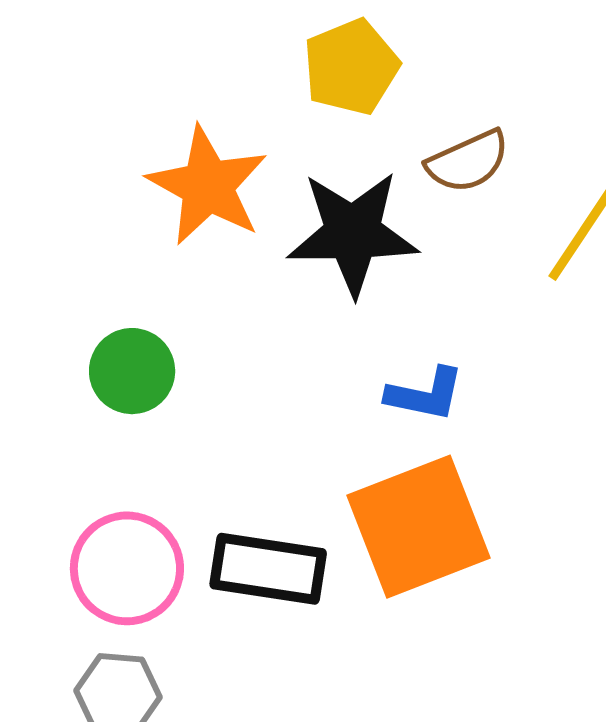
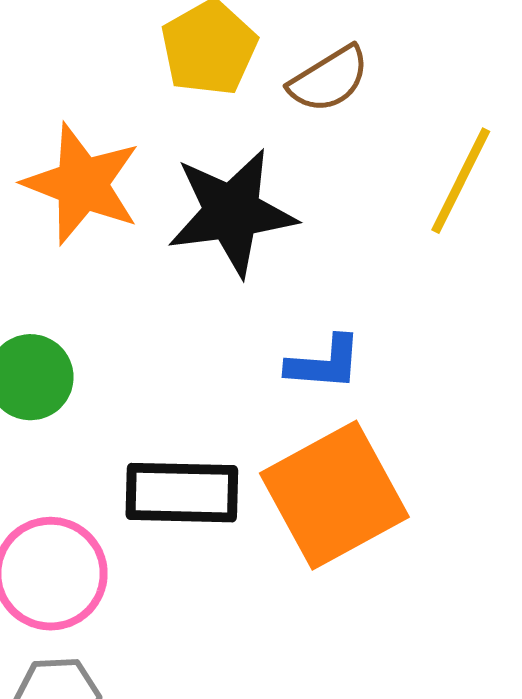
brown semicircle: (468, 161) -> (329, 79), moved
black rectangle: (268, 569) -> (182, 493), moved

